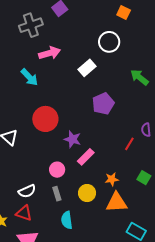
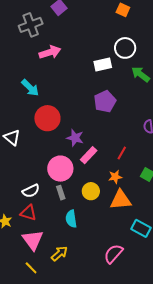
white circle: (109, 42) -> (125, 48), moved
white rectangle: (87, 68) -> (103, 64), moved, turned 30
cyan arrow: (29, 77) -> (30, 88), moved
red line: (129, 144) -> (122, 153), moved
pink circle: (57, 170) -> (60, 169), size x1.6

